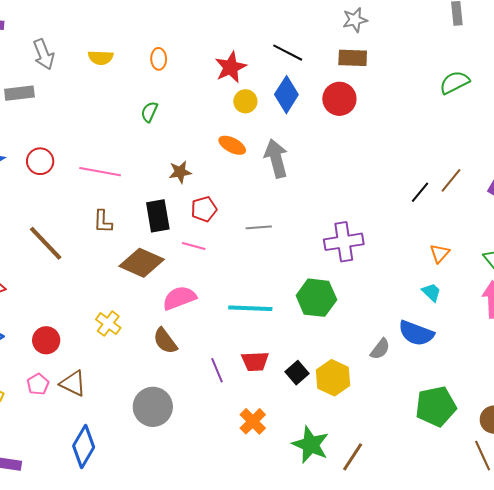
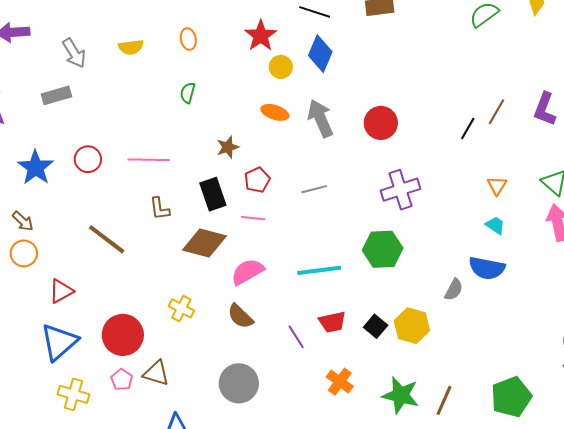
red circle: (339, 99) -> (381, 123), moved
red circle: (46, 340) -> (123, 335), size x1.5
green pentagon: (436, 406) -> (511, 397), moved

